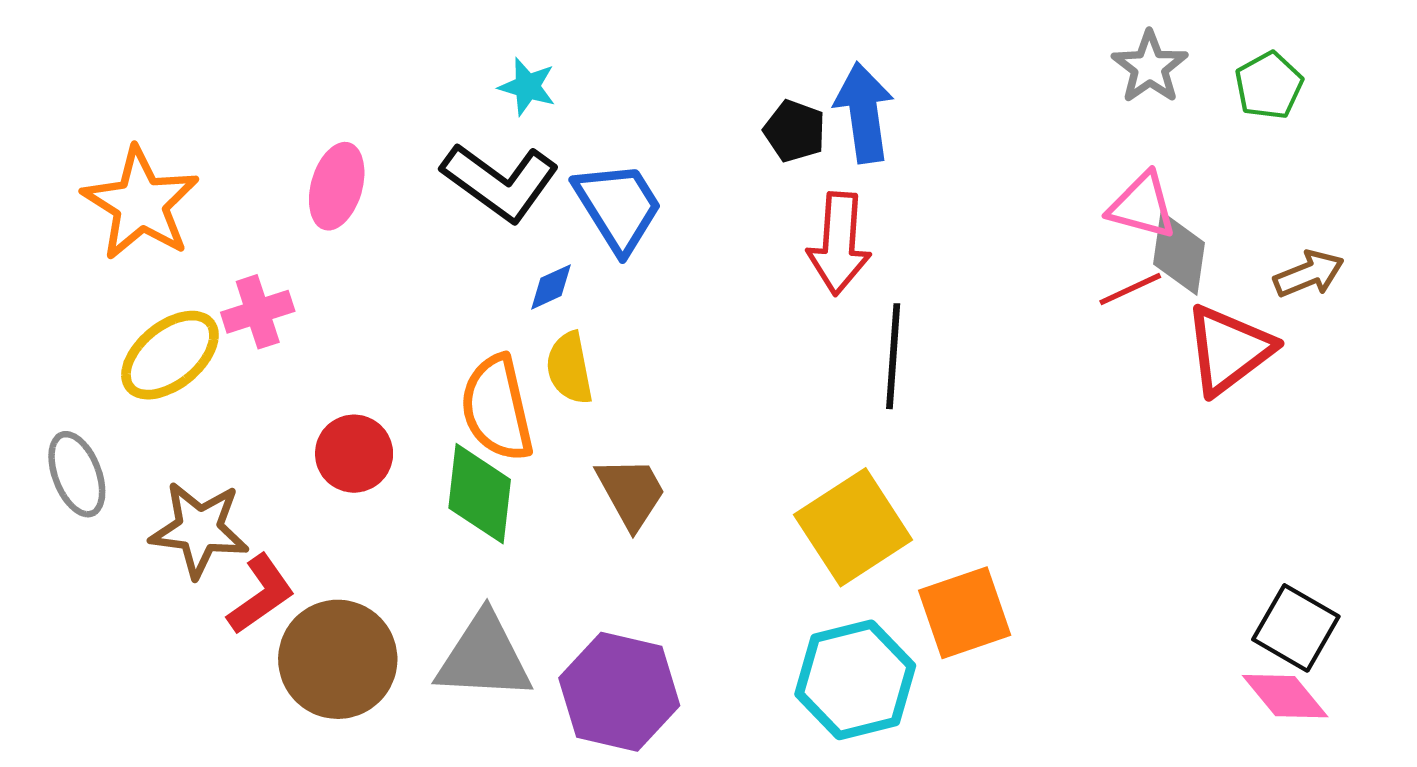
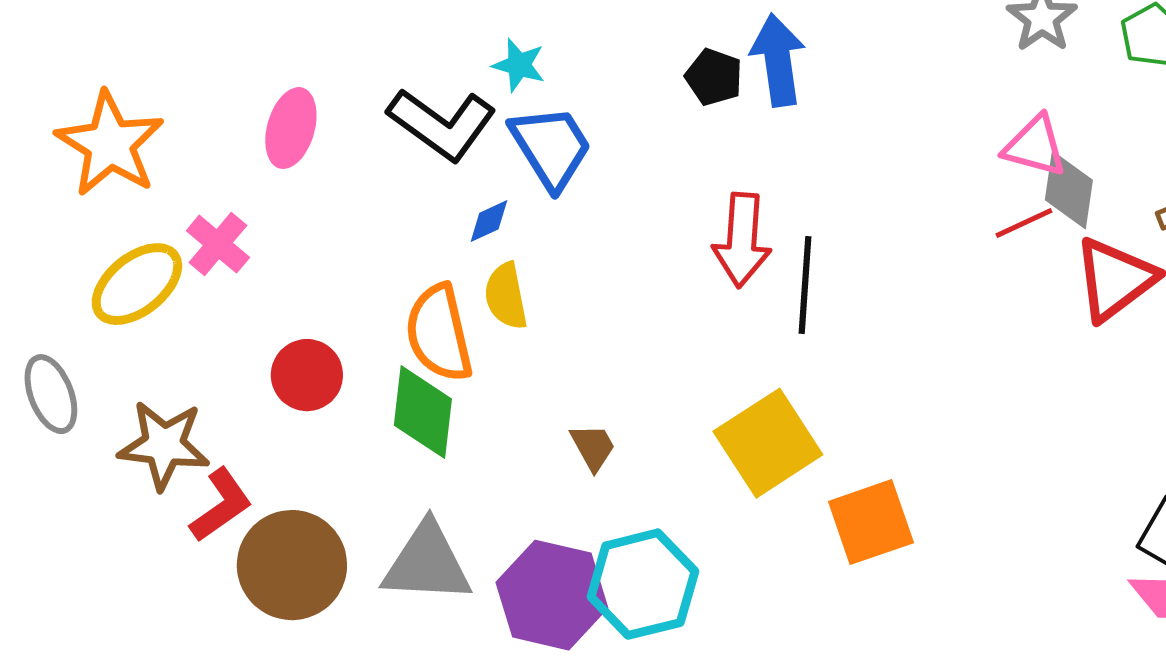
cyan star: (527, 87) -> (519, 65), moved
red arrow: (839, 244) -> (742, 240), moved
pink cross: (258, 312) -> (218, 244), turned -32
brown trapezoid: (631, 493) -> (593, 447), moved, size x0.7
cyan hexagon: (855, 680) -> (643, 584), moved

